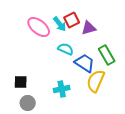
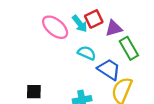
green rectangle: (107, 55) -> (129, 48), moved

